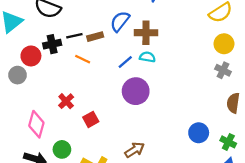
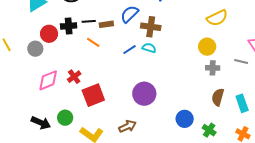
yellow circle: (224, 44) -> (207, 47), moved
gray cross: (223, 70) -> (213, 68), turned -32
purple circle: (136, 91) -> (144, 94), moved
red square: (91, 119) -> (93, 95), size x1.6
pink diamond: (36, 124) -> (48, 80), moved, turned 45

